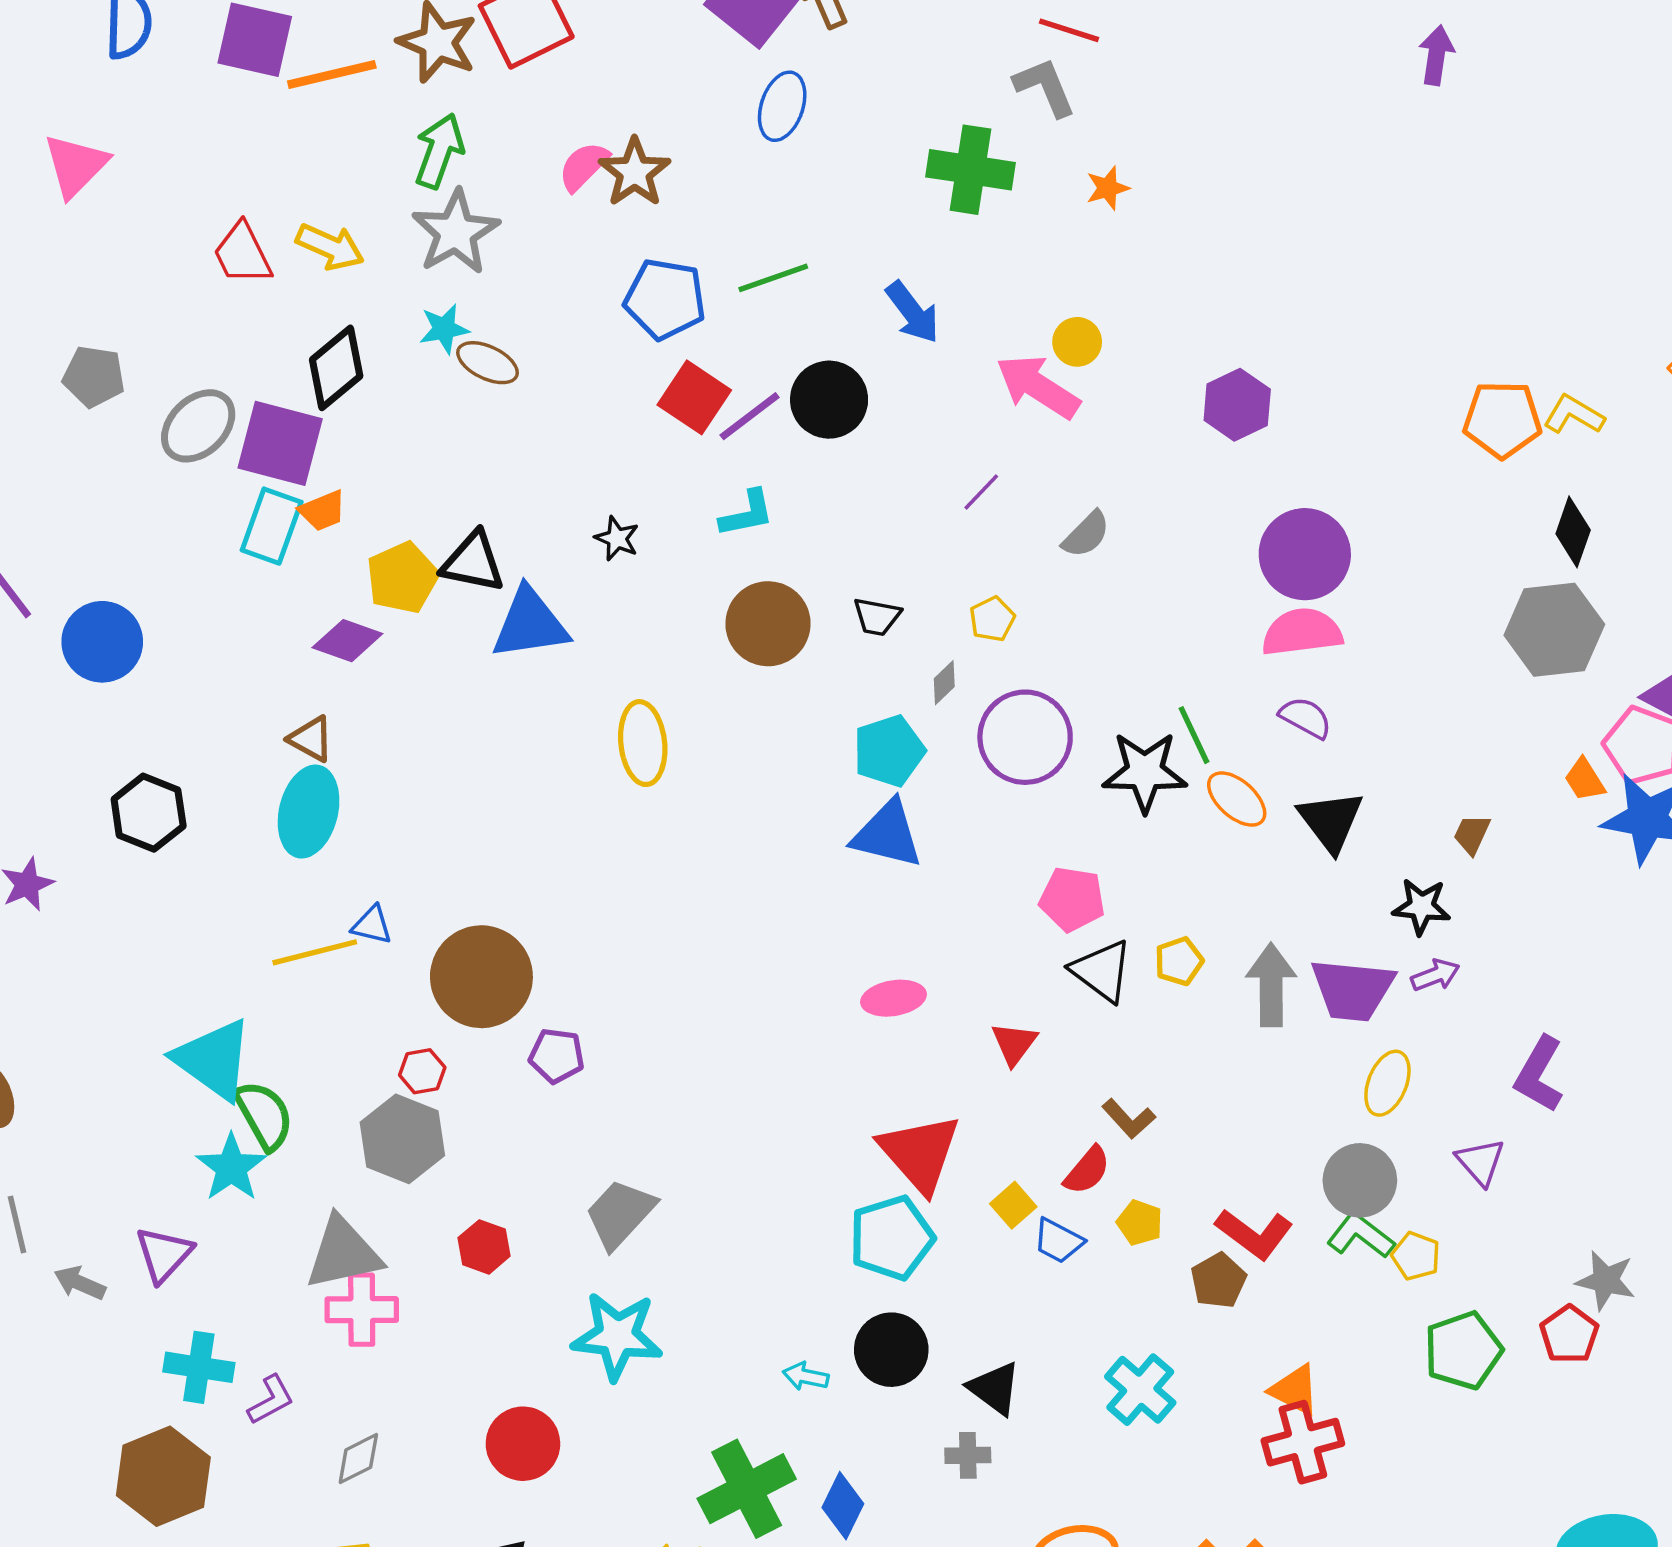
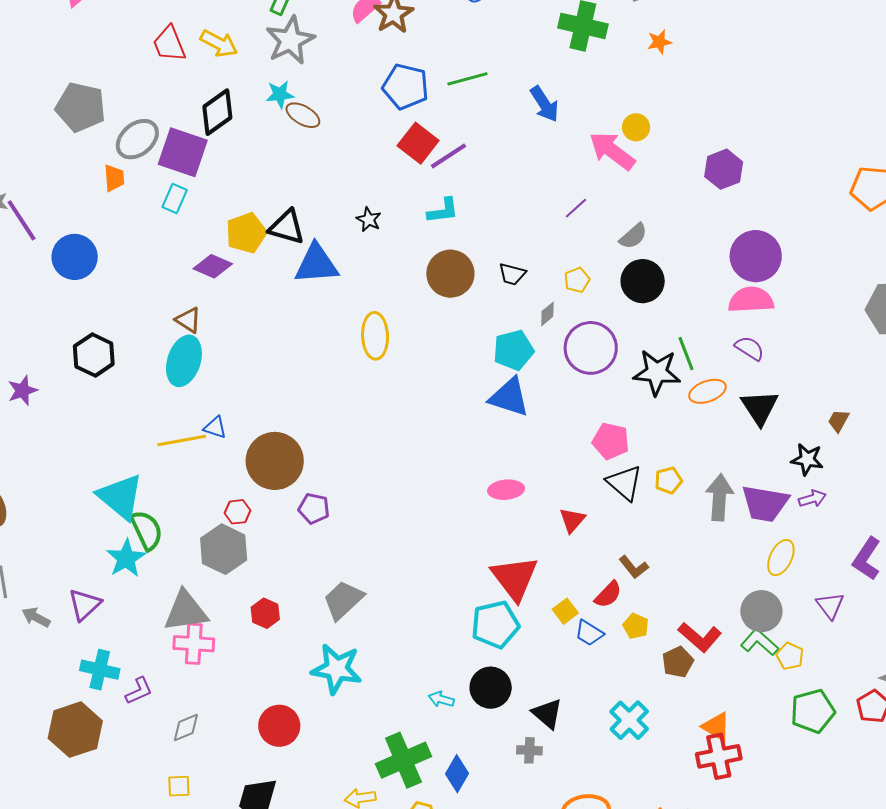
gray pentagon: (94, 376) -> (81, 107), size x1.4
black circle: (829, 400) -> (643, 281), moved
orange trapezoid: (323, 511) -> (114, 178), moved, turned -76
cyan rectangle: (272, 526) -> (175, 199), size x0.7
orange ellipse: (1237, 799) -> (707, 391), turned -66

